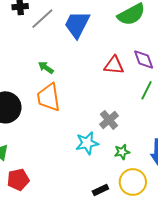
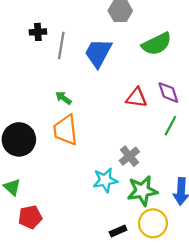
gray line: (42, 19) -> (61, 46), turned -40
green star: (122, 152) -> (142, 191), size x1.8

